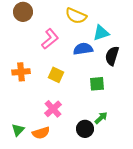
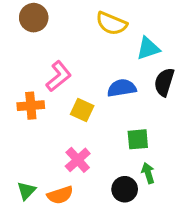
pink L-shape: (50, 39) -> (59, 76), moved
blue semicircle: (83, 49) -> (122, 88), moved
green square: (97, 84) -> (138, 139), moved
green arrow: (101, 118) -> (148, 173), turned -64

